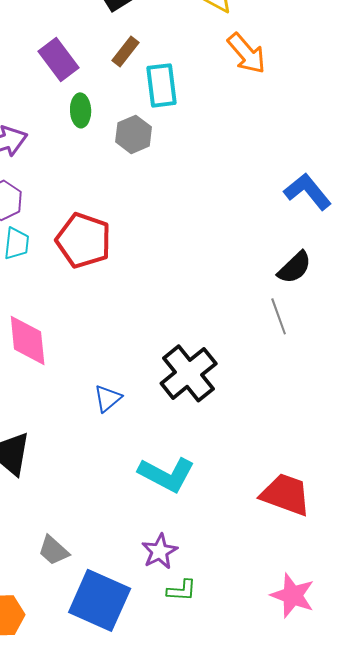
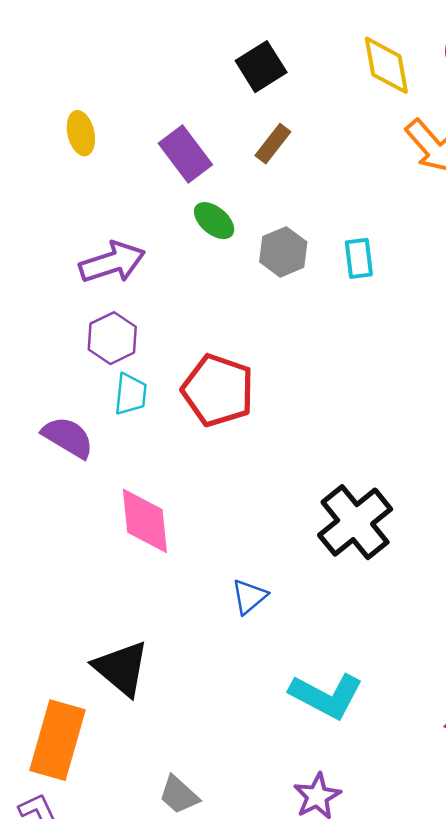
cyan rectangle: (162, 85) -> (359, 258), moved, size x0.7
green ellipse: (81, 110) -> (214, 221), turned -48
black cross: (189, 373) -> (355, 522), moved

